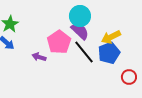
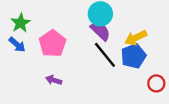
pink pentagon: (59, 42) -> (52, 43), moved
purple arrow: (39, 57) -> (54, 80), moved

